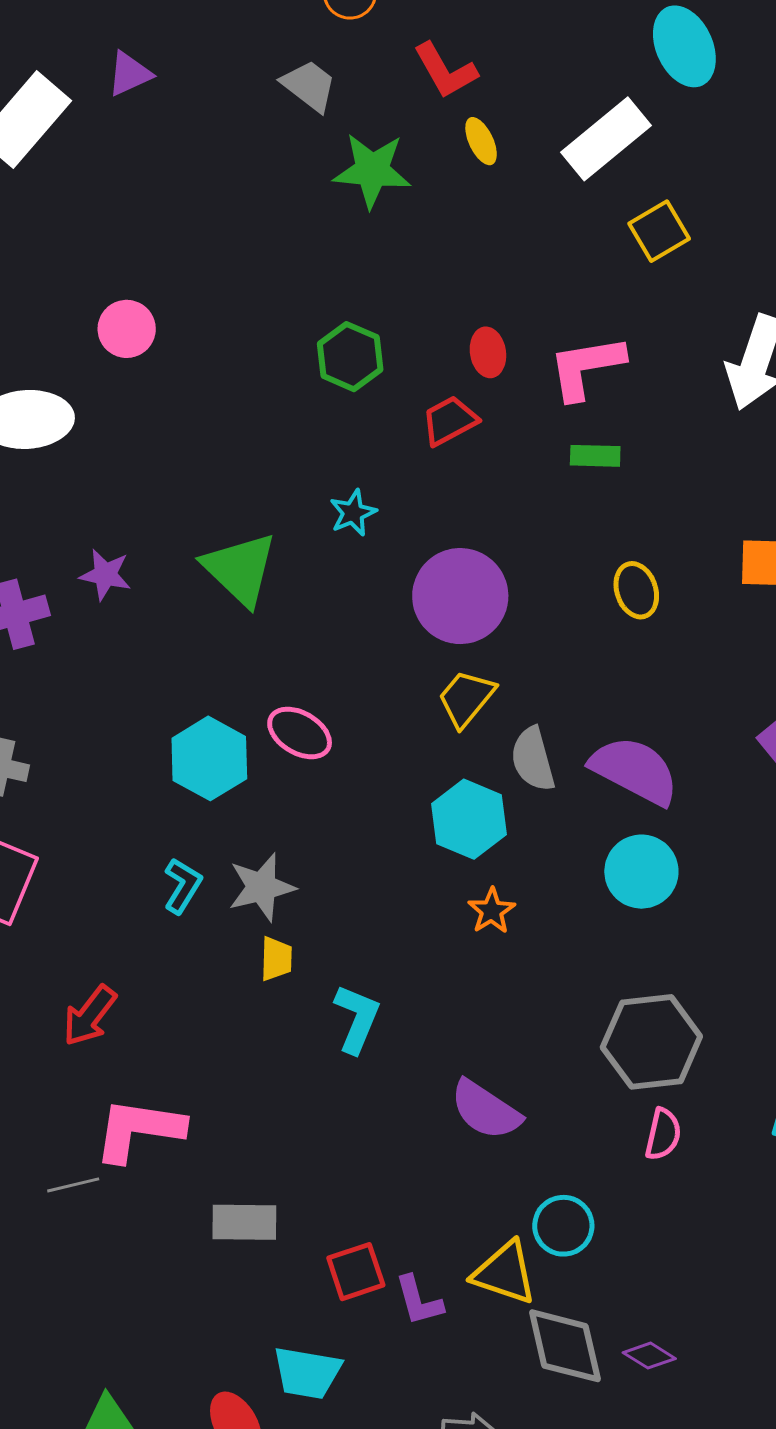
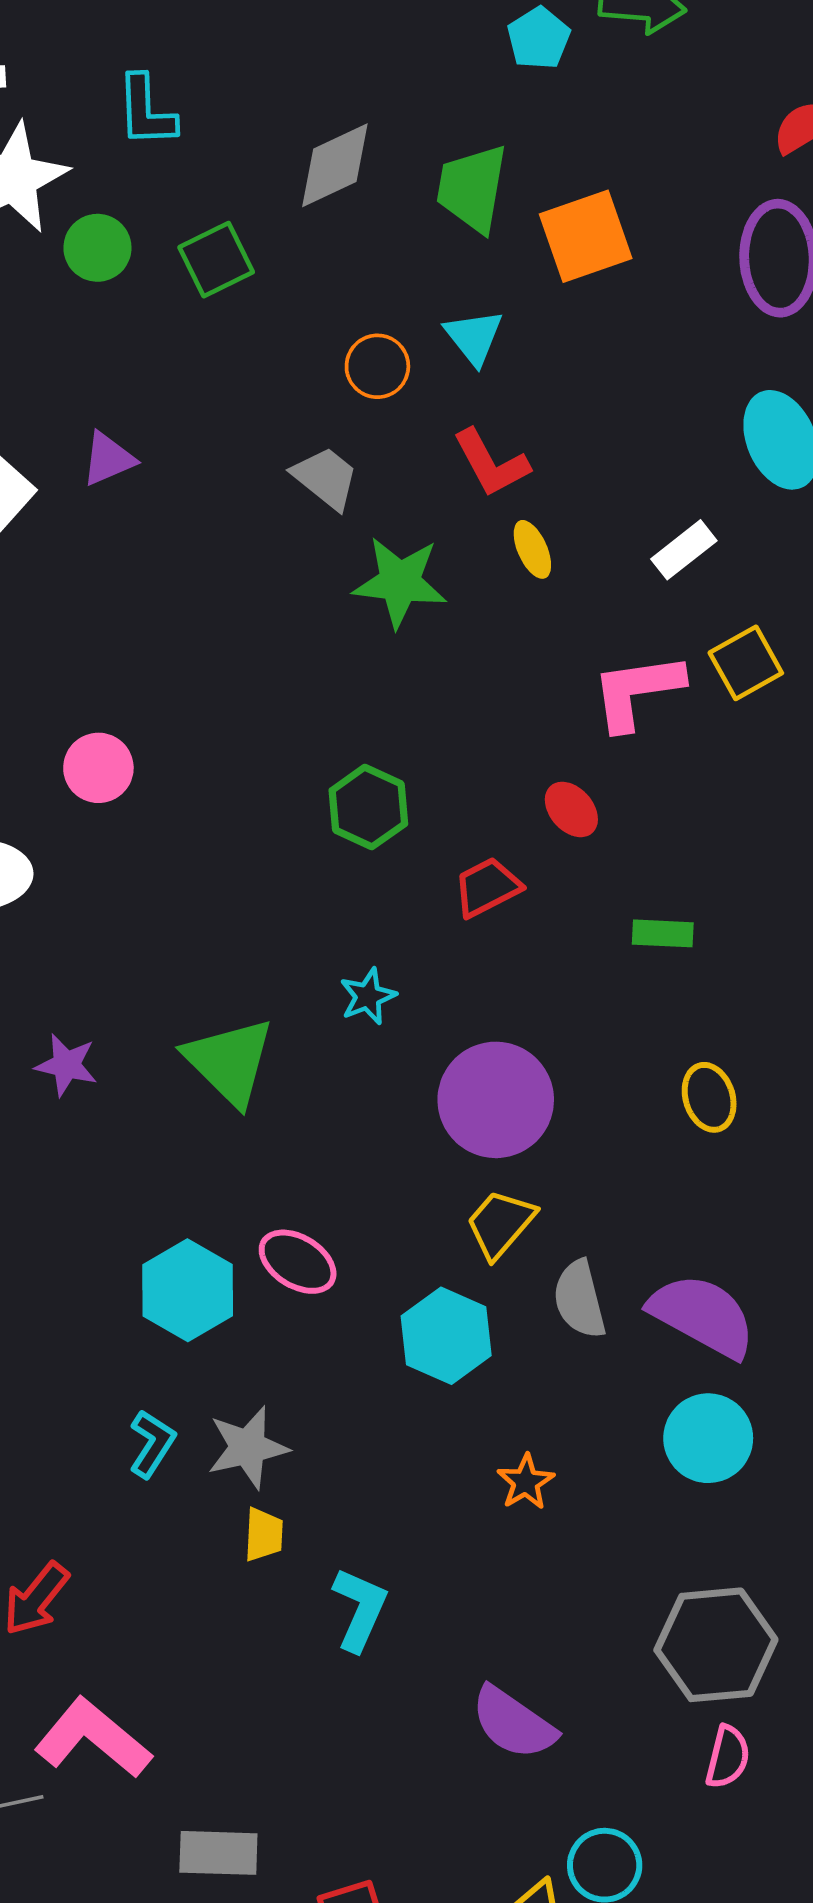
white rectangle: (606, 139) -> (684, 550), size x0.6
red ellipse: (488, 352) -> (571, 809), moved, turned -33
pink L-shape: (586, 367) -> (637, 691), moved
cyan hexagon: (469, 819) -> (446, 1336), moved
pink L-shape: (139, 1130) -> (93, 1738), turned 30

